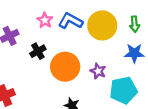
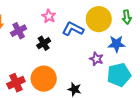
blue L-shape: (70, 21) -> (73, 29), moved
blue star: (134, 53) -> (116, 44), moved
orange circle: (65, 67) -> (44, 79), moved

